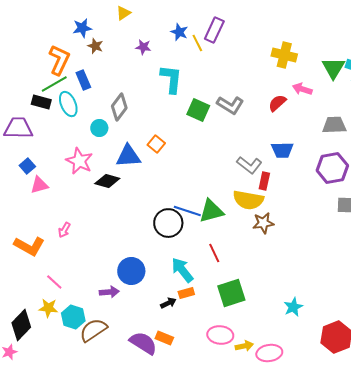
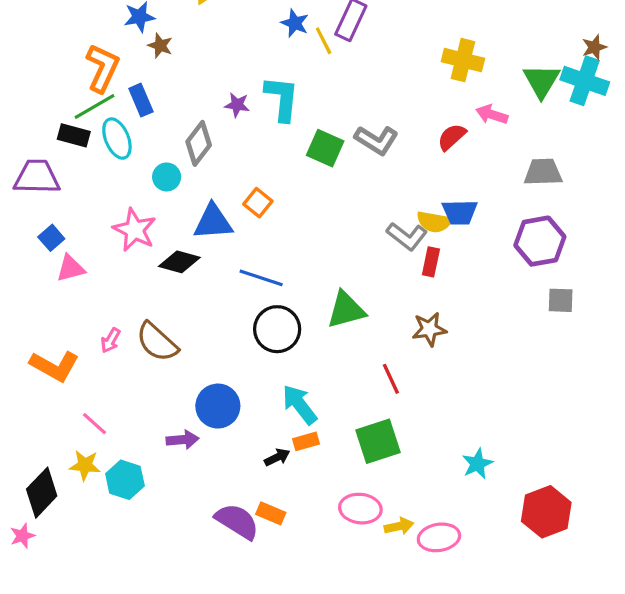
purple star: (143, 47) -> (237, 105), moved
yellow semicircle: (248, 200) -> (434, 222), moved, size x0.7
blue line: (187, 211) -> (261, 278), moved
red line: (214, 253) -> (391, 379), moved
brown semicircle: (93, 330) -> (157, 342), moved, turned -104

